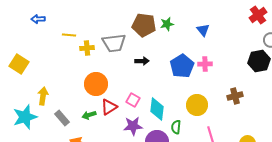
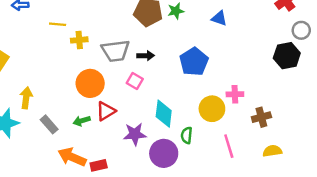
blue triangle: (203, 30) -> (219, 18), turned -32
gray trapezoid: (114, 43) -> (115, 51), moved
pink cross: (205, 64) -> (235, 94), moved
brown cross: (235, 96) -> (261, 117), moved
pink square: (133, 100) -> (135, 81), moved

